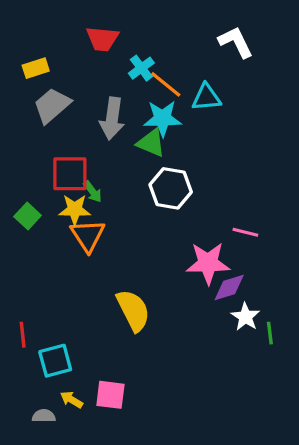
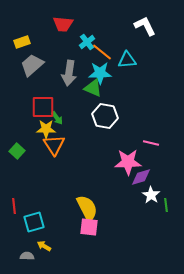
green square: (28, 216) -> (17, 151), moved
yellow semicircle: (133, 310) -> (87, 208), moved
pink square: (110, 395) -> (89, 227), moved

